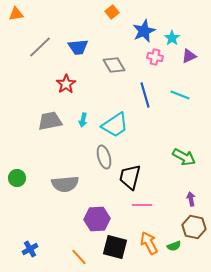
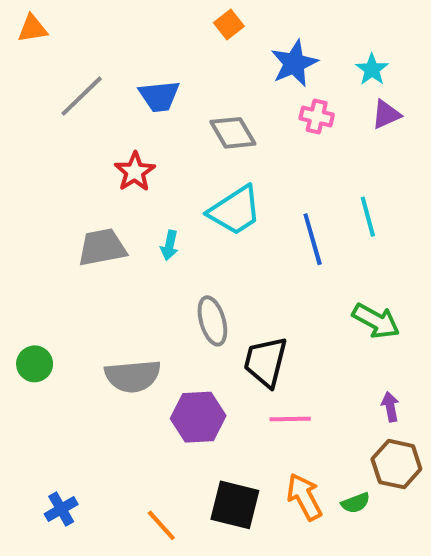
cyan star: (172, 38) -> (372, 69), moved
blue line: (145, 95) -> (313, 239), moved
cyan line: (180, 95) -> (368, 217), moved, turned 54
cyan trapezoid: (115, 125) -> (235, 211), moved
purple hexagon: (97, 219) -> (198, 417), moved

